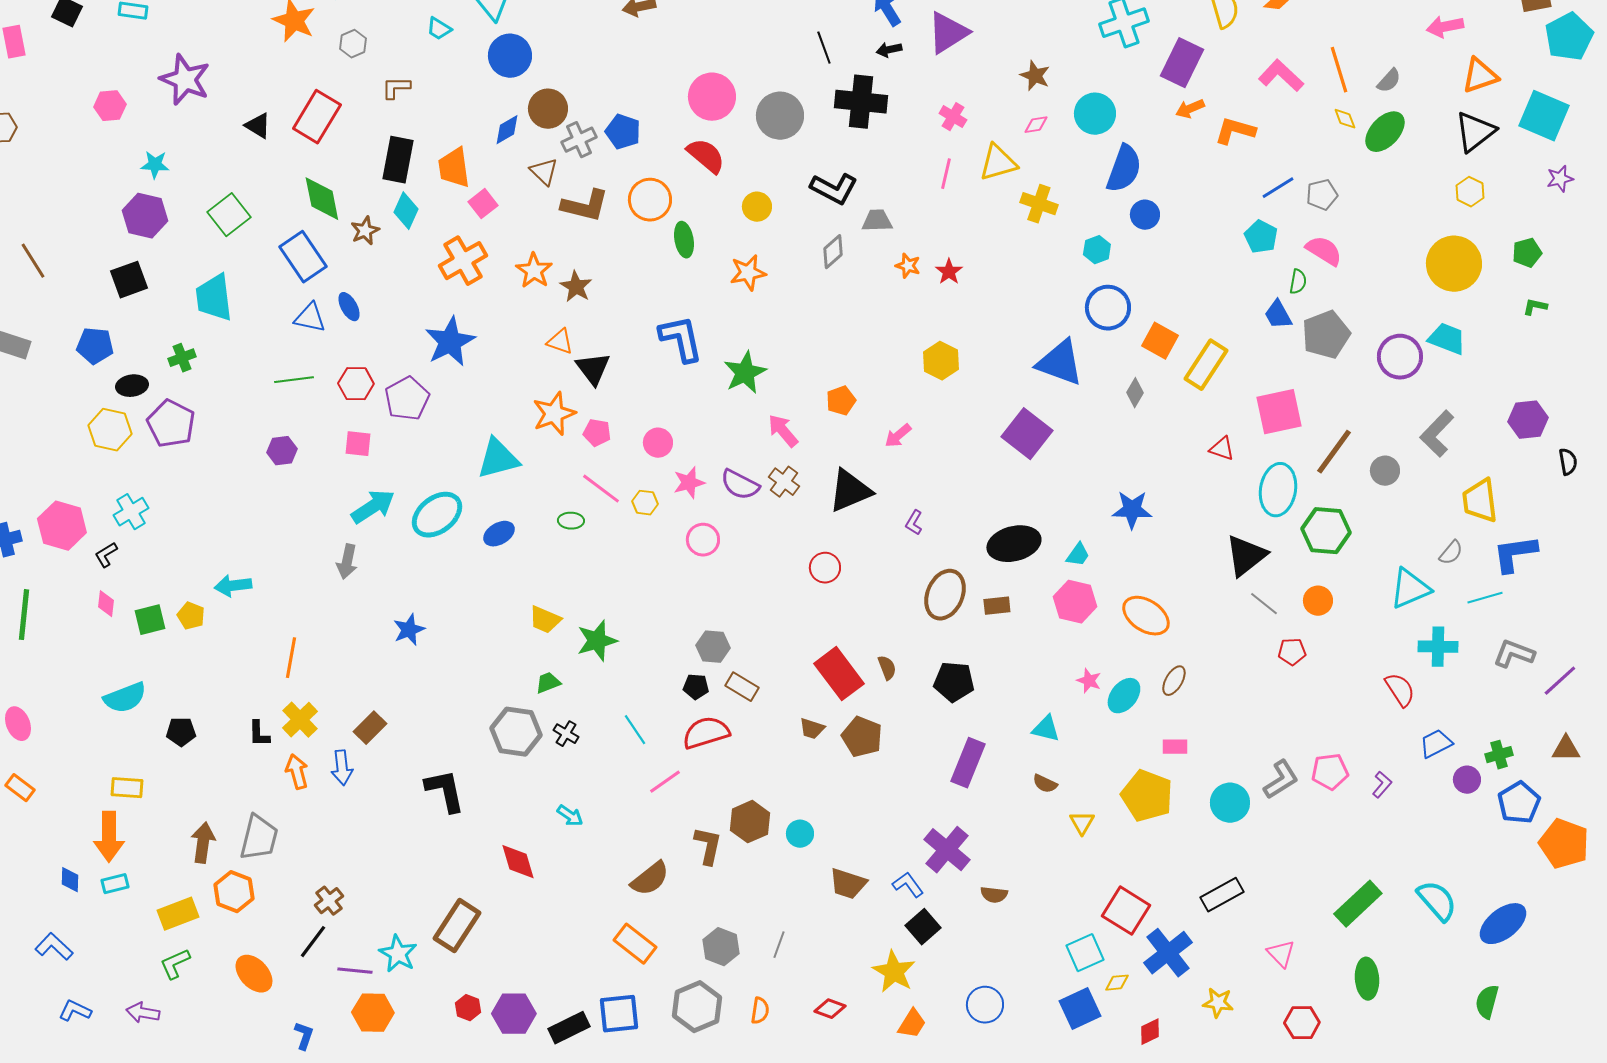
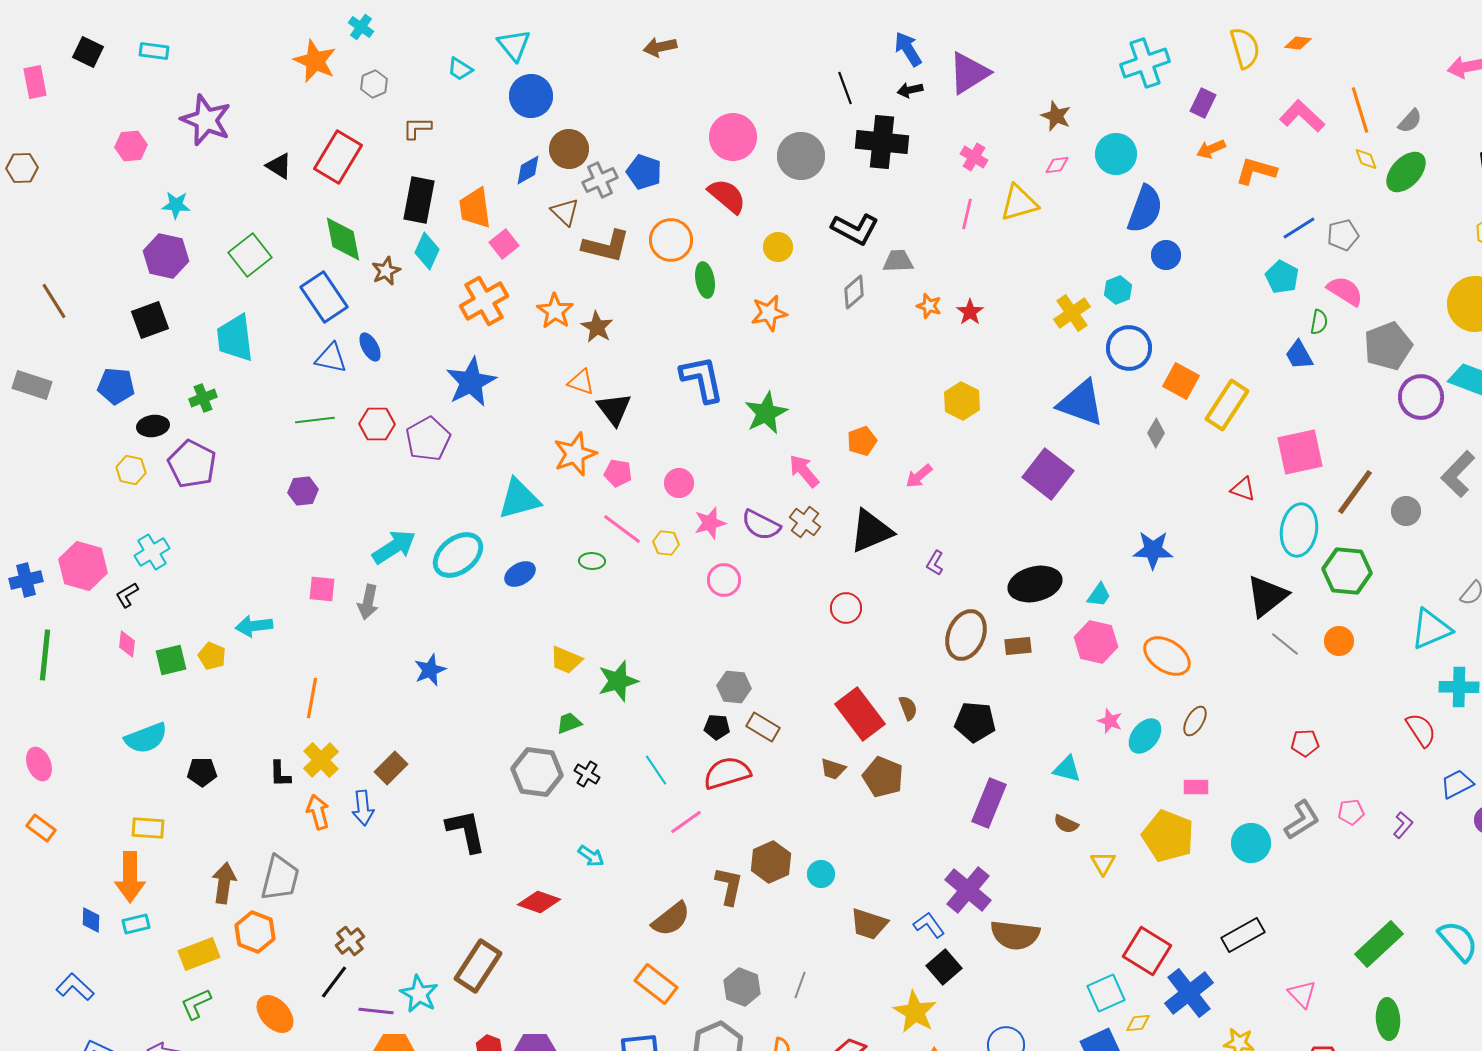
purple rectangle: (1182, 63) -> (1203, 103), size x0.6
yellow cross: (1039, 204) -> (1072, 313), moved, turned 36
gray pentagon: (1326, 335) -> (1388, 346), moved
yellow hexagon: (110, 430) -> (131, 470), size x0.7
pink square: (358, 444) -> (322, 589), moved
red pentagon: (1292, 652) -> (1305, 743), moved
pink pentagon: (1330, 772) -> (1351, 812), size x0.7
red diamond: (518, 862) -> (539, 902), turned -54
brown semicircle: (994, 895) -> (1015, 935), size x1.8

